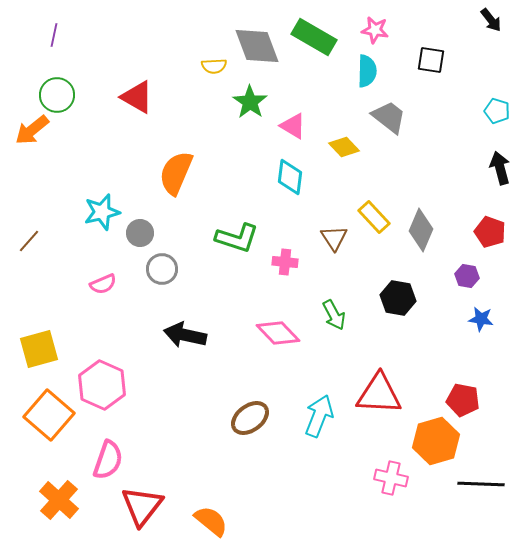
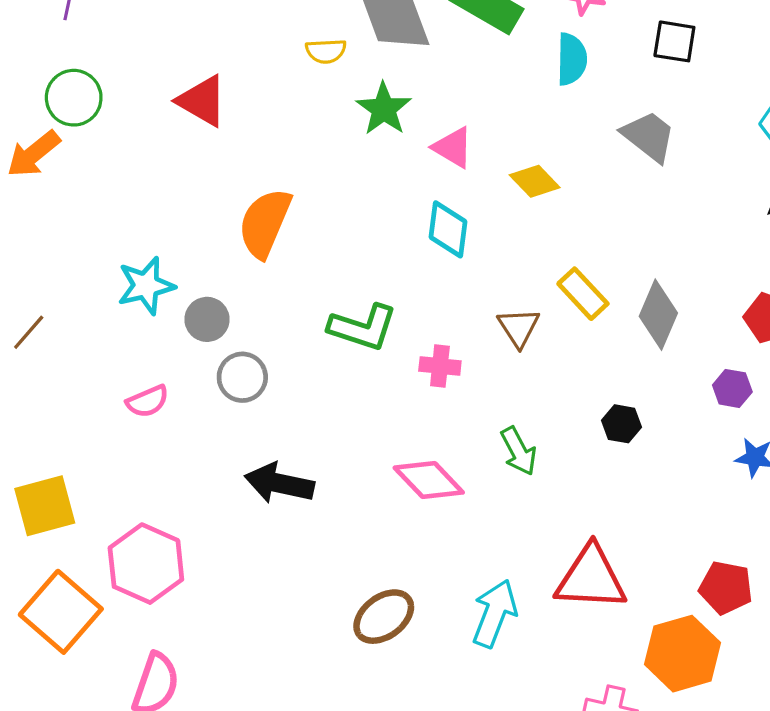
gray trapezoid: (389, 117) -> (649, 136), moved
black hexagon: (398, 298) -> (621, 424), size x0.7

